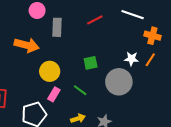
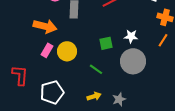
white star: (131, 59) -> (131, 36), moved
pink rectangle: (54, 94) -> (47, 50), moved

